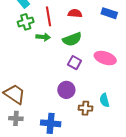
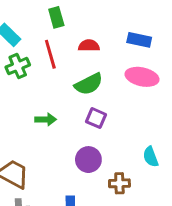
green arrow: (43, 37) -> (46, 119), moved
pink ellipse: (105, 58) -> (142, 77), moved
cyan semicircle: (104, 100) -> (151, 157), moved

